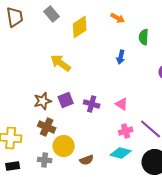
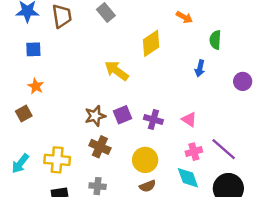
yellow diamond: (80, 27) -> (151, 43), moved
blue arrow: (121, 57) -> (200, 68), moved
yellow circle: (64, 146) -> (145, 160), moved
cyan diamond: (121, 153) -> (188, 178), turned 55

